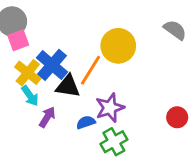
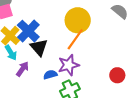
orange line: (91, 70) -> (75, 39), moved
black triangle: (68, 86) -> (39, 47), turned 36

